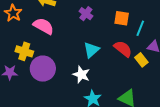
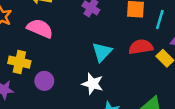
red semicircle: (123, 49) -> (141, 47), turned -42
purple circle: (43, 69) -> (44, 81), size x0.6

